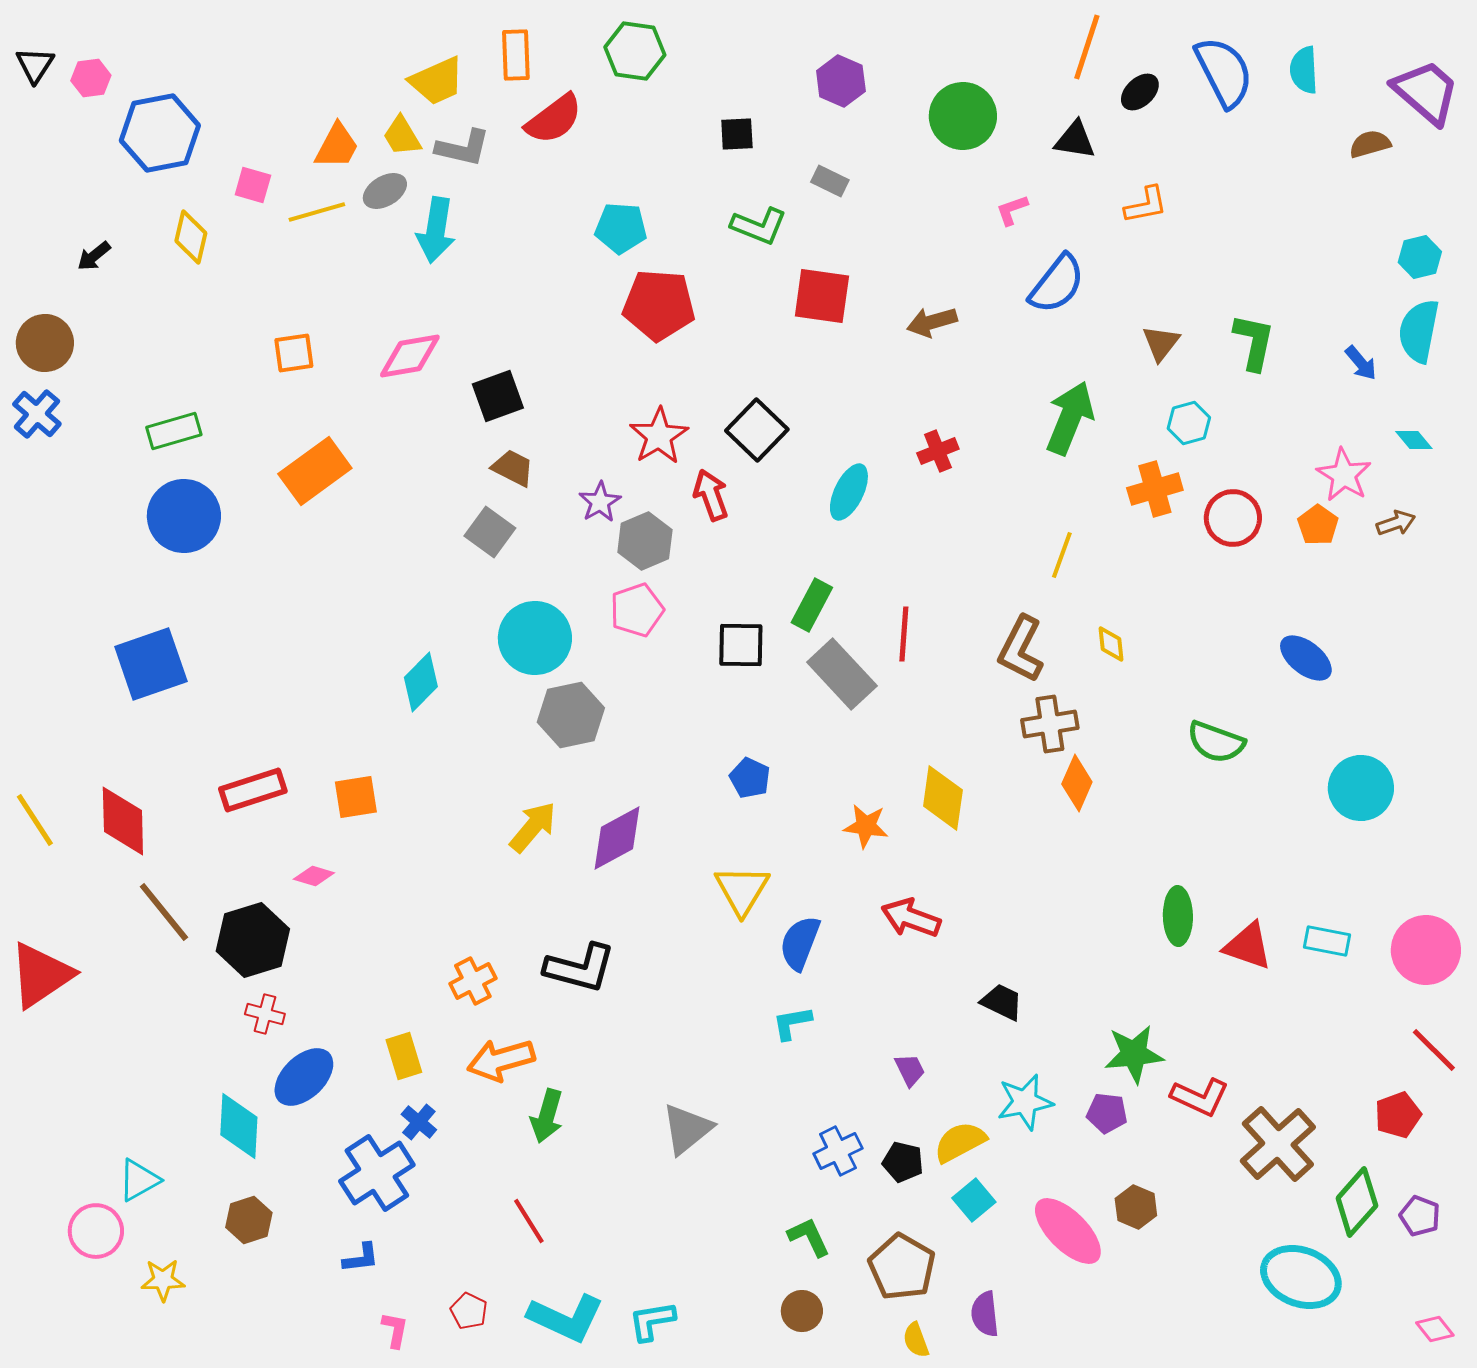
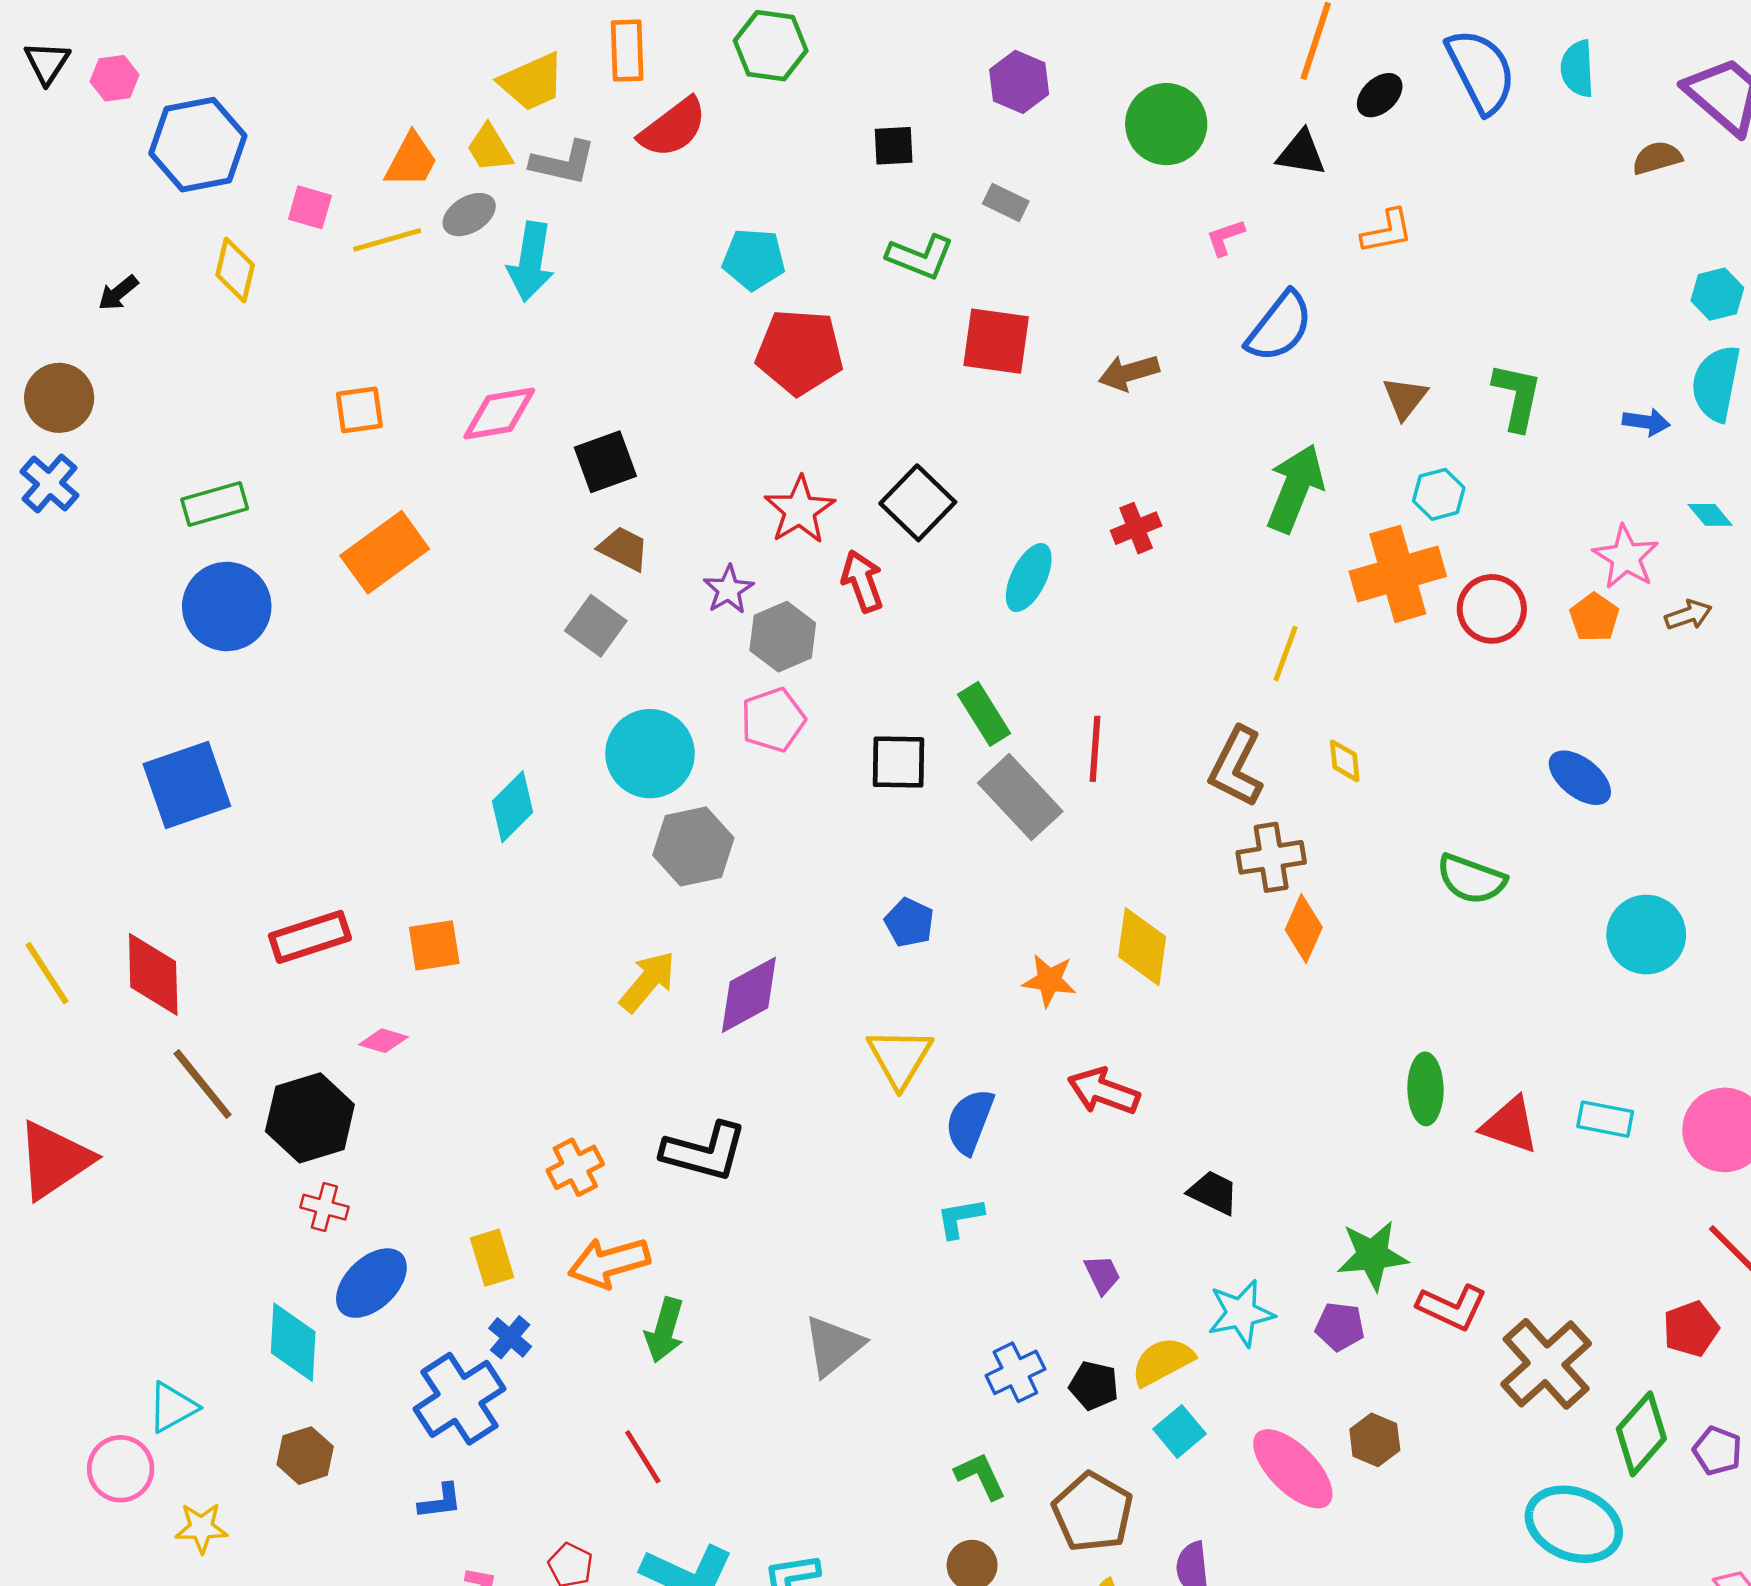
blue arrow: (1361, 363) -> (1646, 422), turned -42
orange cross: (1155, 489) -> (1398, 574), size x1.4
green rectangle: (812, 605) -> (984, 714), turned -60

